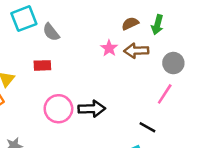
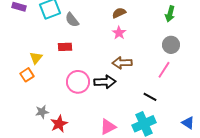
brown semicircle: (130, 23) -> (119, 13), moved
green arrow: (157, 25) -> (170, 14), moved
brown arrow: (136, 51) -> (122, 63), moved

